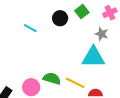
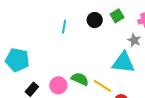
cyan line: (30, 28) -> (64, 27), turned 64

